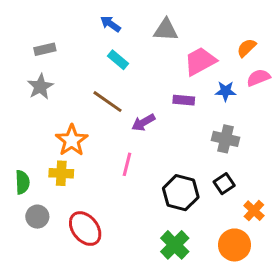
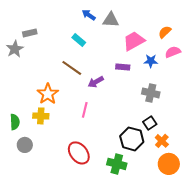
blue arrow: (111, 24) -> (89, 15), moved
gray star: (40, 87) -> (15, 49), moved
black hexagon: (181, 193) -> (132, 139), moved
orange cross: (254, 211) -> (162, 141), moved
red ellipse: (85, 229) -> (79, 153), moved
green cross: (175, 245) -> (117, 164), turned -30
orange circle: (234, 245) -> (169, 164), moved

